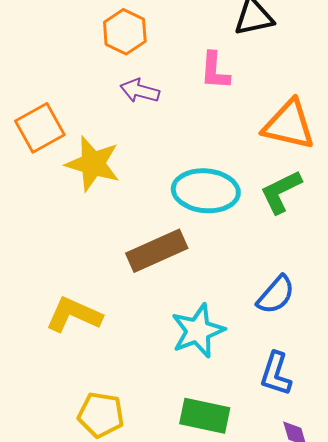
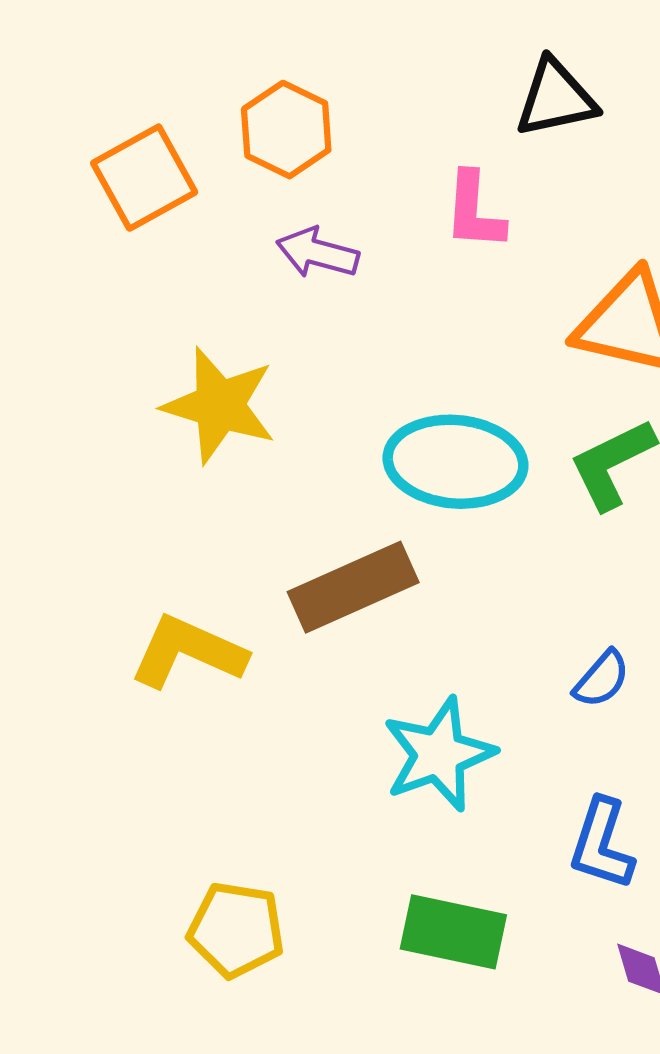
orange square: (40, 128) -> (144, 178), moved
blue semicircle: (276, 295) -> (602, 679), size x0.7
yellow L-shape: (74, 315) -> (188, 652), moved

